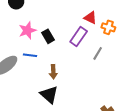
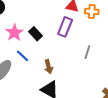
gray line: (98, 53) -> (87, 52), moved
blue line: (30, 55) -> (22, 56), turned 48

